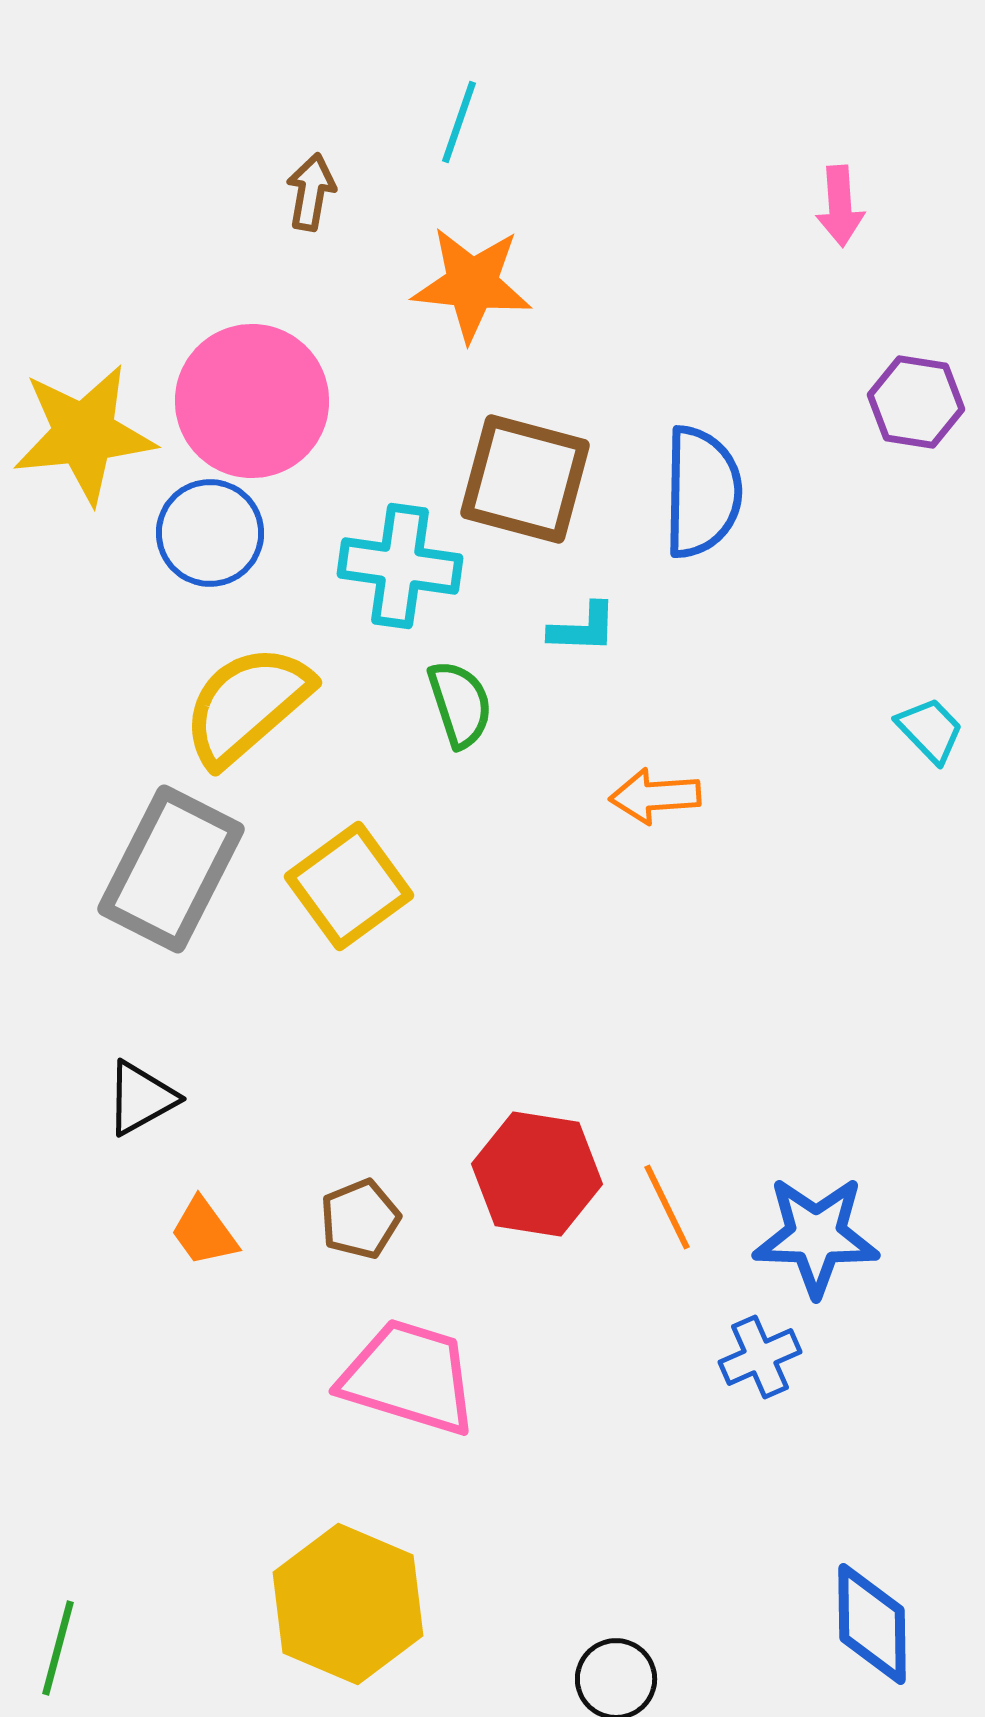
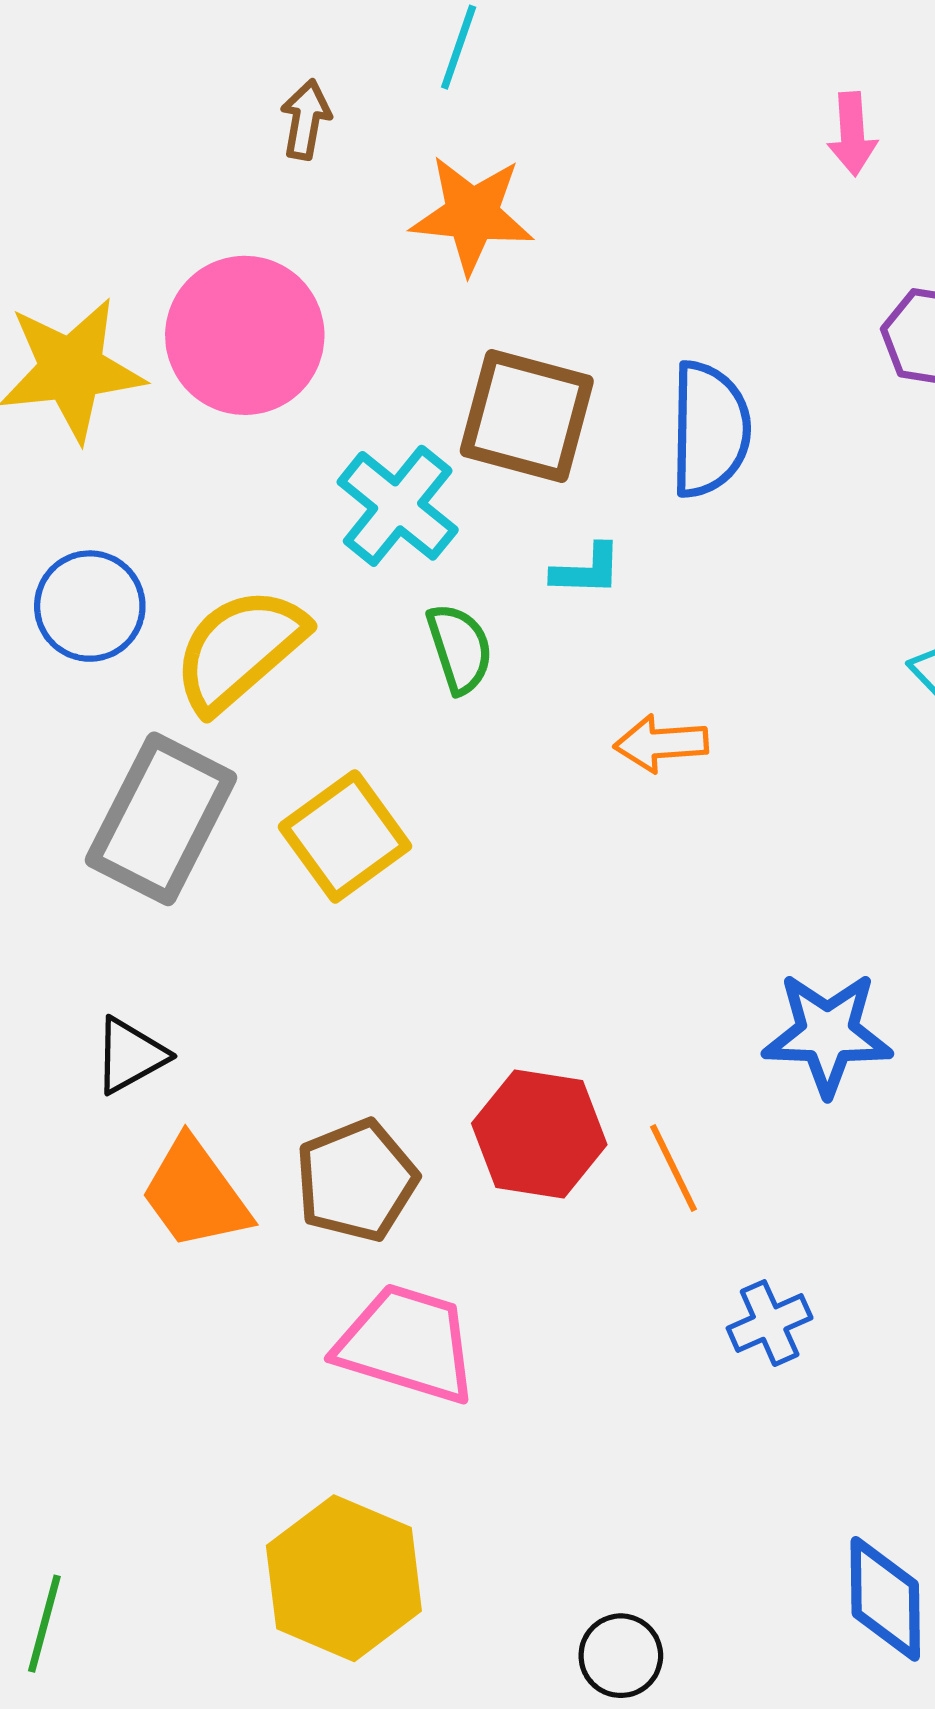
blue circle: (210, 533) -> (90, 606), moved
cyan cross: (400, 566) -> (398, 506), turned 31
brown pentagon: (360, 1219) -> (356, 1180), size x1.5
orange trapezoid: (204, 1232) -> (195, 1194), size x1.6
blue star: (816, 1236) -> (827, 1034), moved

